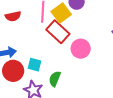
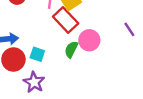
green semicircle: (55, 79) -> (71, 49), moved

